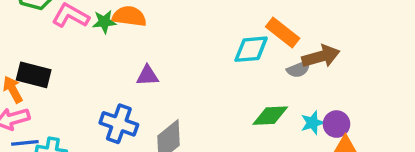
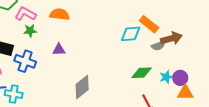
green star: (104, 22) -> (30, 31), moved
purple triangle: (147, 76) -> (59, 50), moved
blue cross: (119, 124) -> (25, 61), moved

